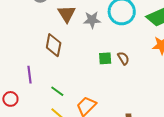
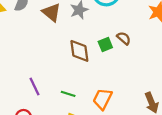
brown diamond: (54, 45) -> (79, 51), moved

